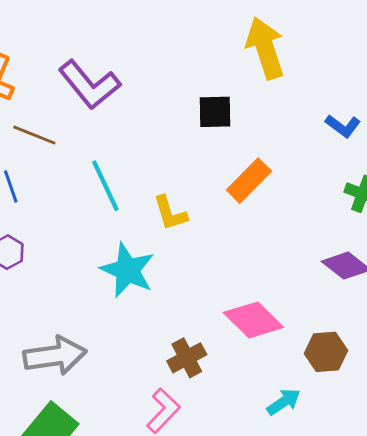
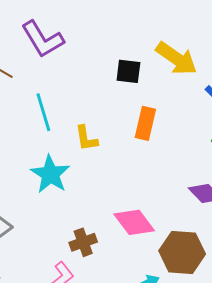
yellow arrow: (265, 48) -> (176, 58), moved, turned 135
orange rectangle: (249, 181) -> (145, 123), turned -40
brown hexagon: (326, 352) -> (182, 252), size x1.5

